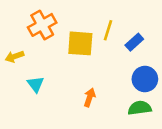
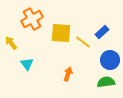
yellow line: (108, 30) -> (83, 42), moved, turned -70
yellow arrow: (14, 57) -> (11, 43), turned 72

